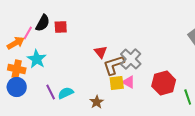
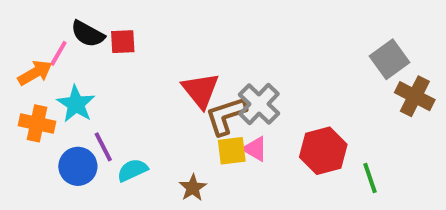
black semicircle: (43, 23) -> (88, 34), turned 90
red triangle: (101, 52) -> (201, 90), size x1.5
blue circle: (17, 87) -> (78, 166), moved
purple line: (51, 92) -> (103, 147), moved

